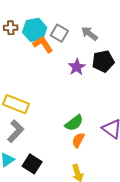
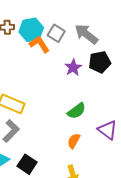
gray arrow: (89, 34) -> (86, 34), size x1.4
green semicircle: (74, 123) -> (77, 111), moved

